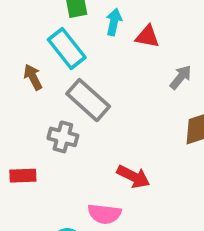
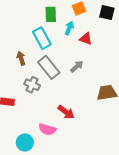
brown arrow: (33, 77) -> (21, 58), moved
gray arrow: (181, 77) -> (77, 66), moved

